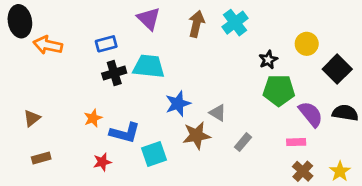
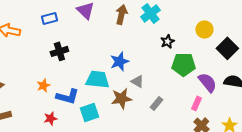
blue rectangle: (106, 44) -> (49, 18), moved
black star: (268, 60) -> (167, 41), moved
cyan trapezoid: (149, 66) -> (97, 79), moved
blue star: (178, 104) -> (119, 61), moved
pink rectangle: (296, 142) -> (196, 103), turned -64

